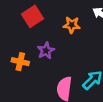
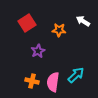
orange cross: (20, 62) -> (32, 81), moved

